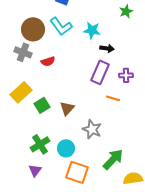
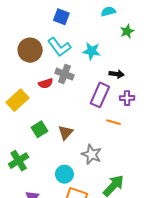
black arrow: (107, 48) -> (117, 74), moved
gray cross: (23, 52) -> (64, 74), moved
yellow rectangle: (21, 92) -> (18, 100), moved
green cross: (40, 144) -> (19, 161), moved

